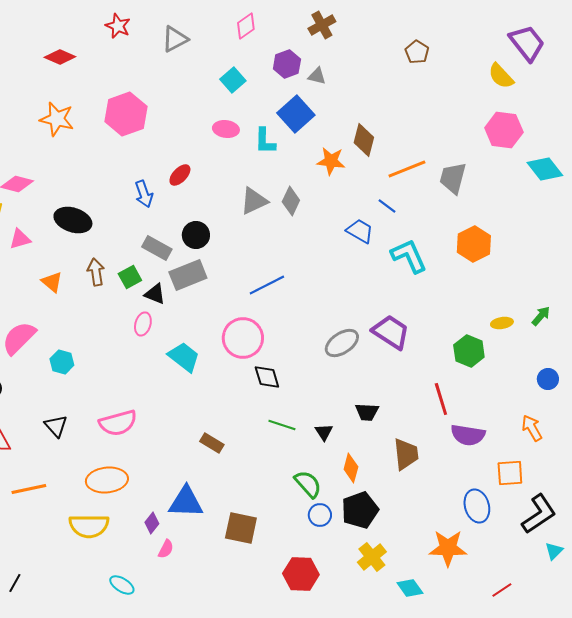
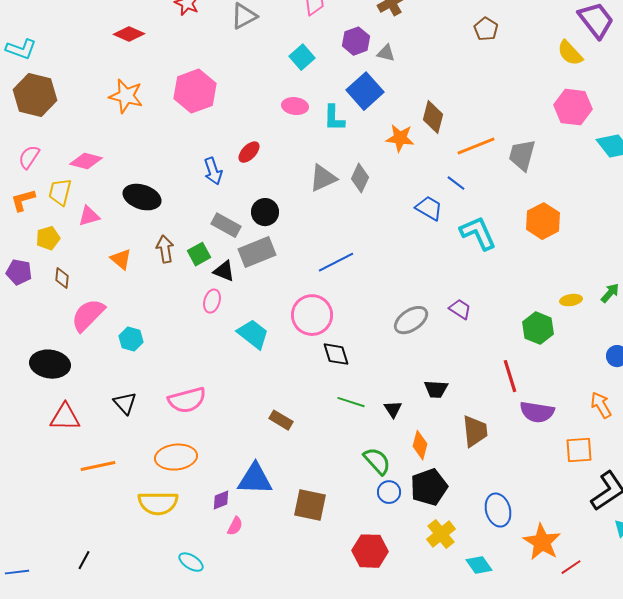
purple trapezoid: (391, 332) -> (460, 309), size x0.6
blue ellipse: (477, 506) -> (498, 510), moved
purple diamond: (152, 523) -> (221, 500), turned 30
orange star: (448, 548) -> (542, 542), moved, turned 30

